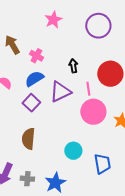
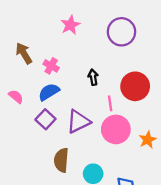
purple triangle: (60, 92) -> (78, 122), moved
brown semicircle: (28, 139) -> (61, 160), moved

